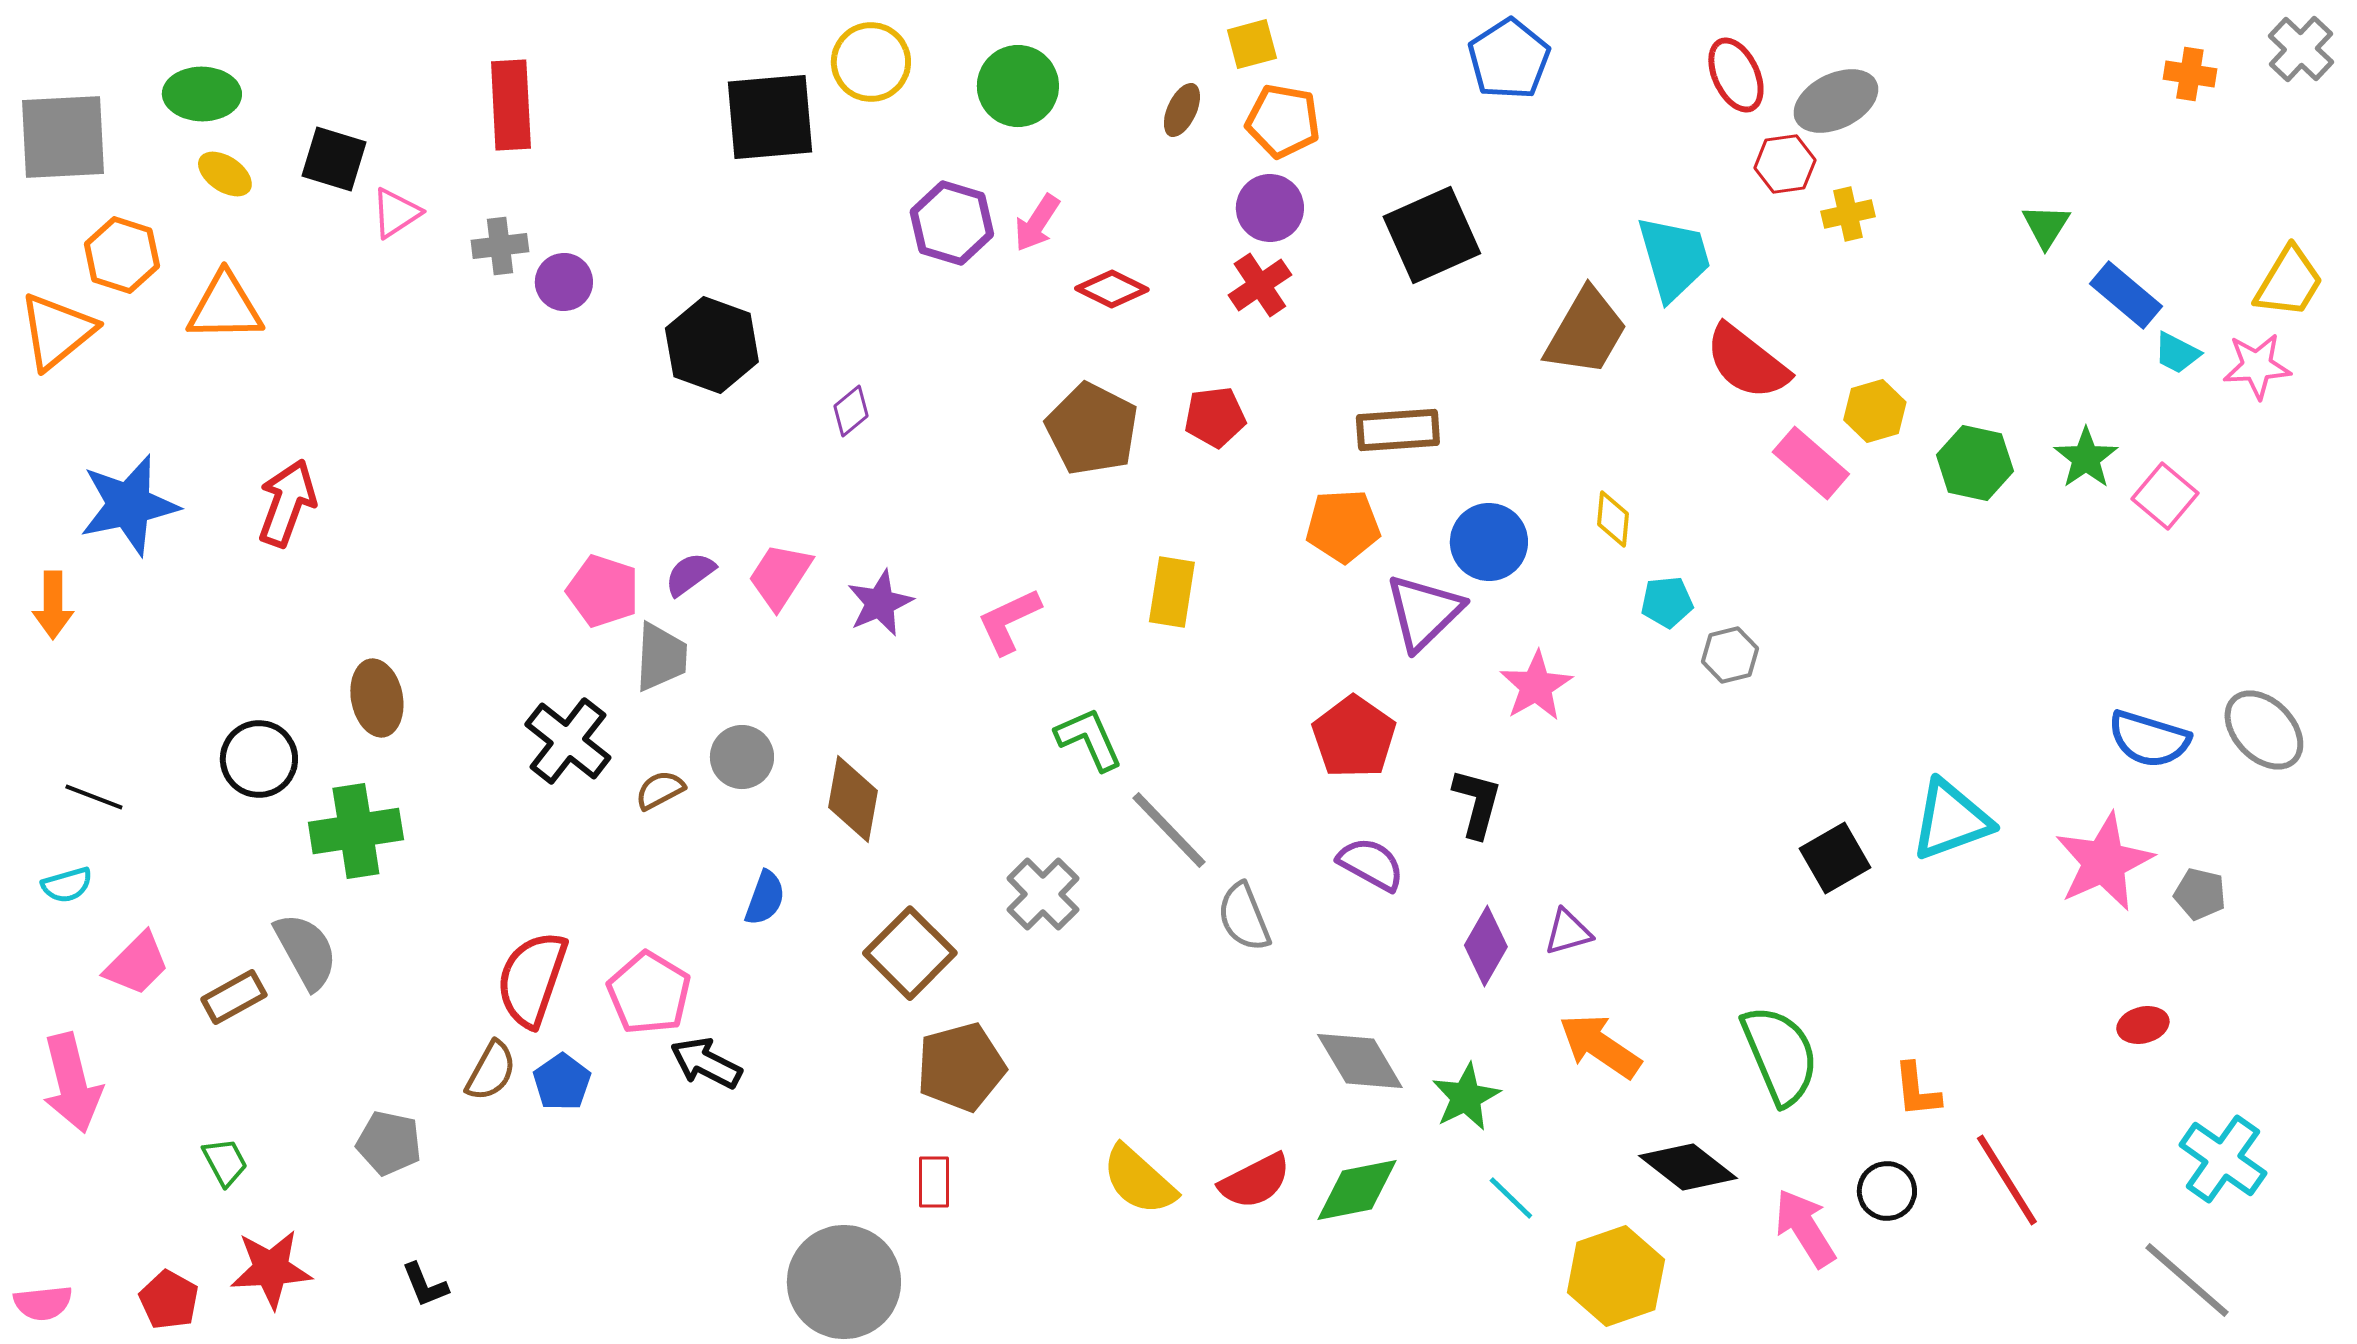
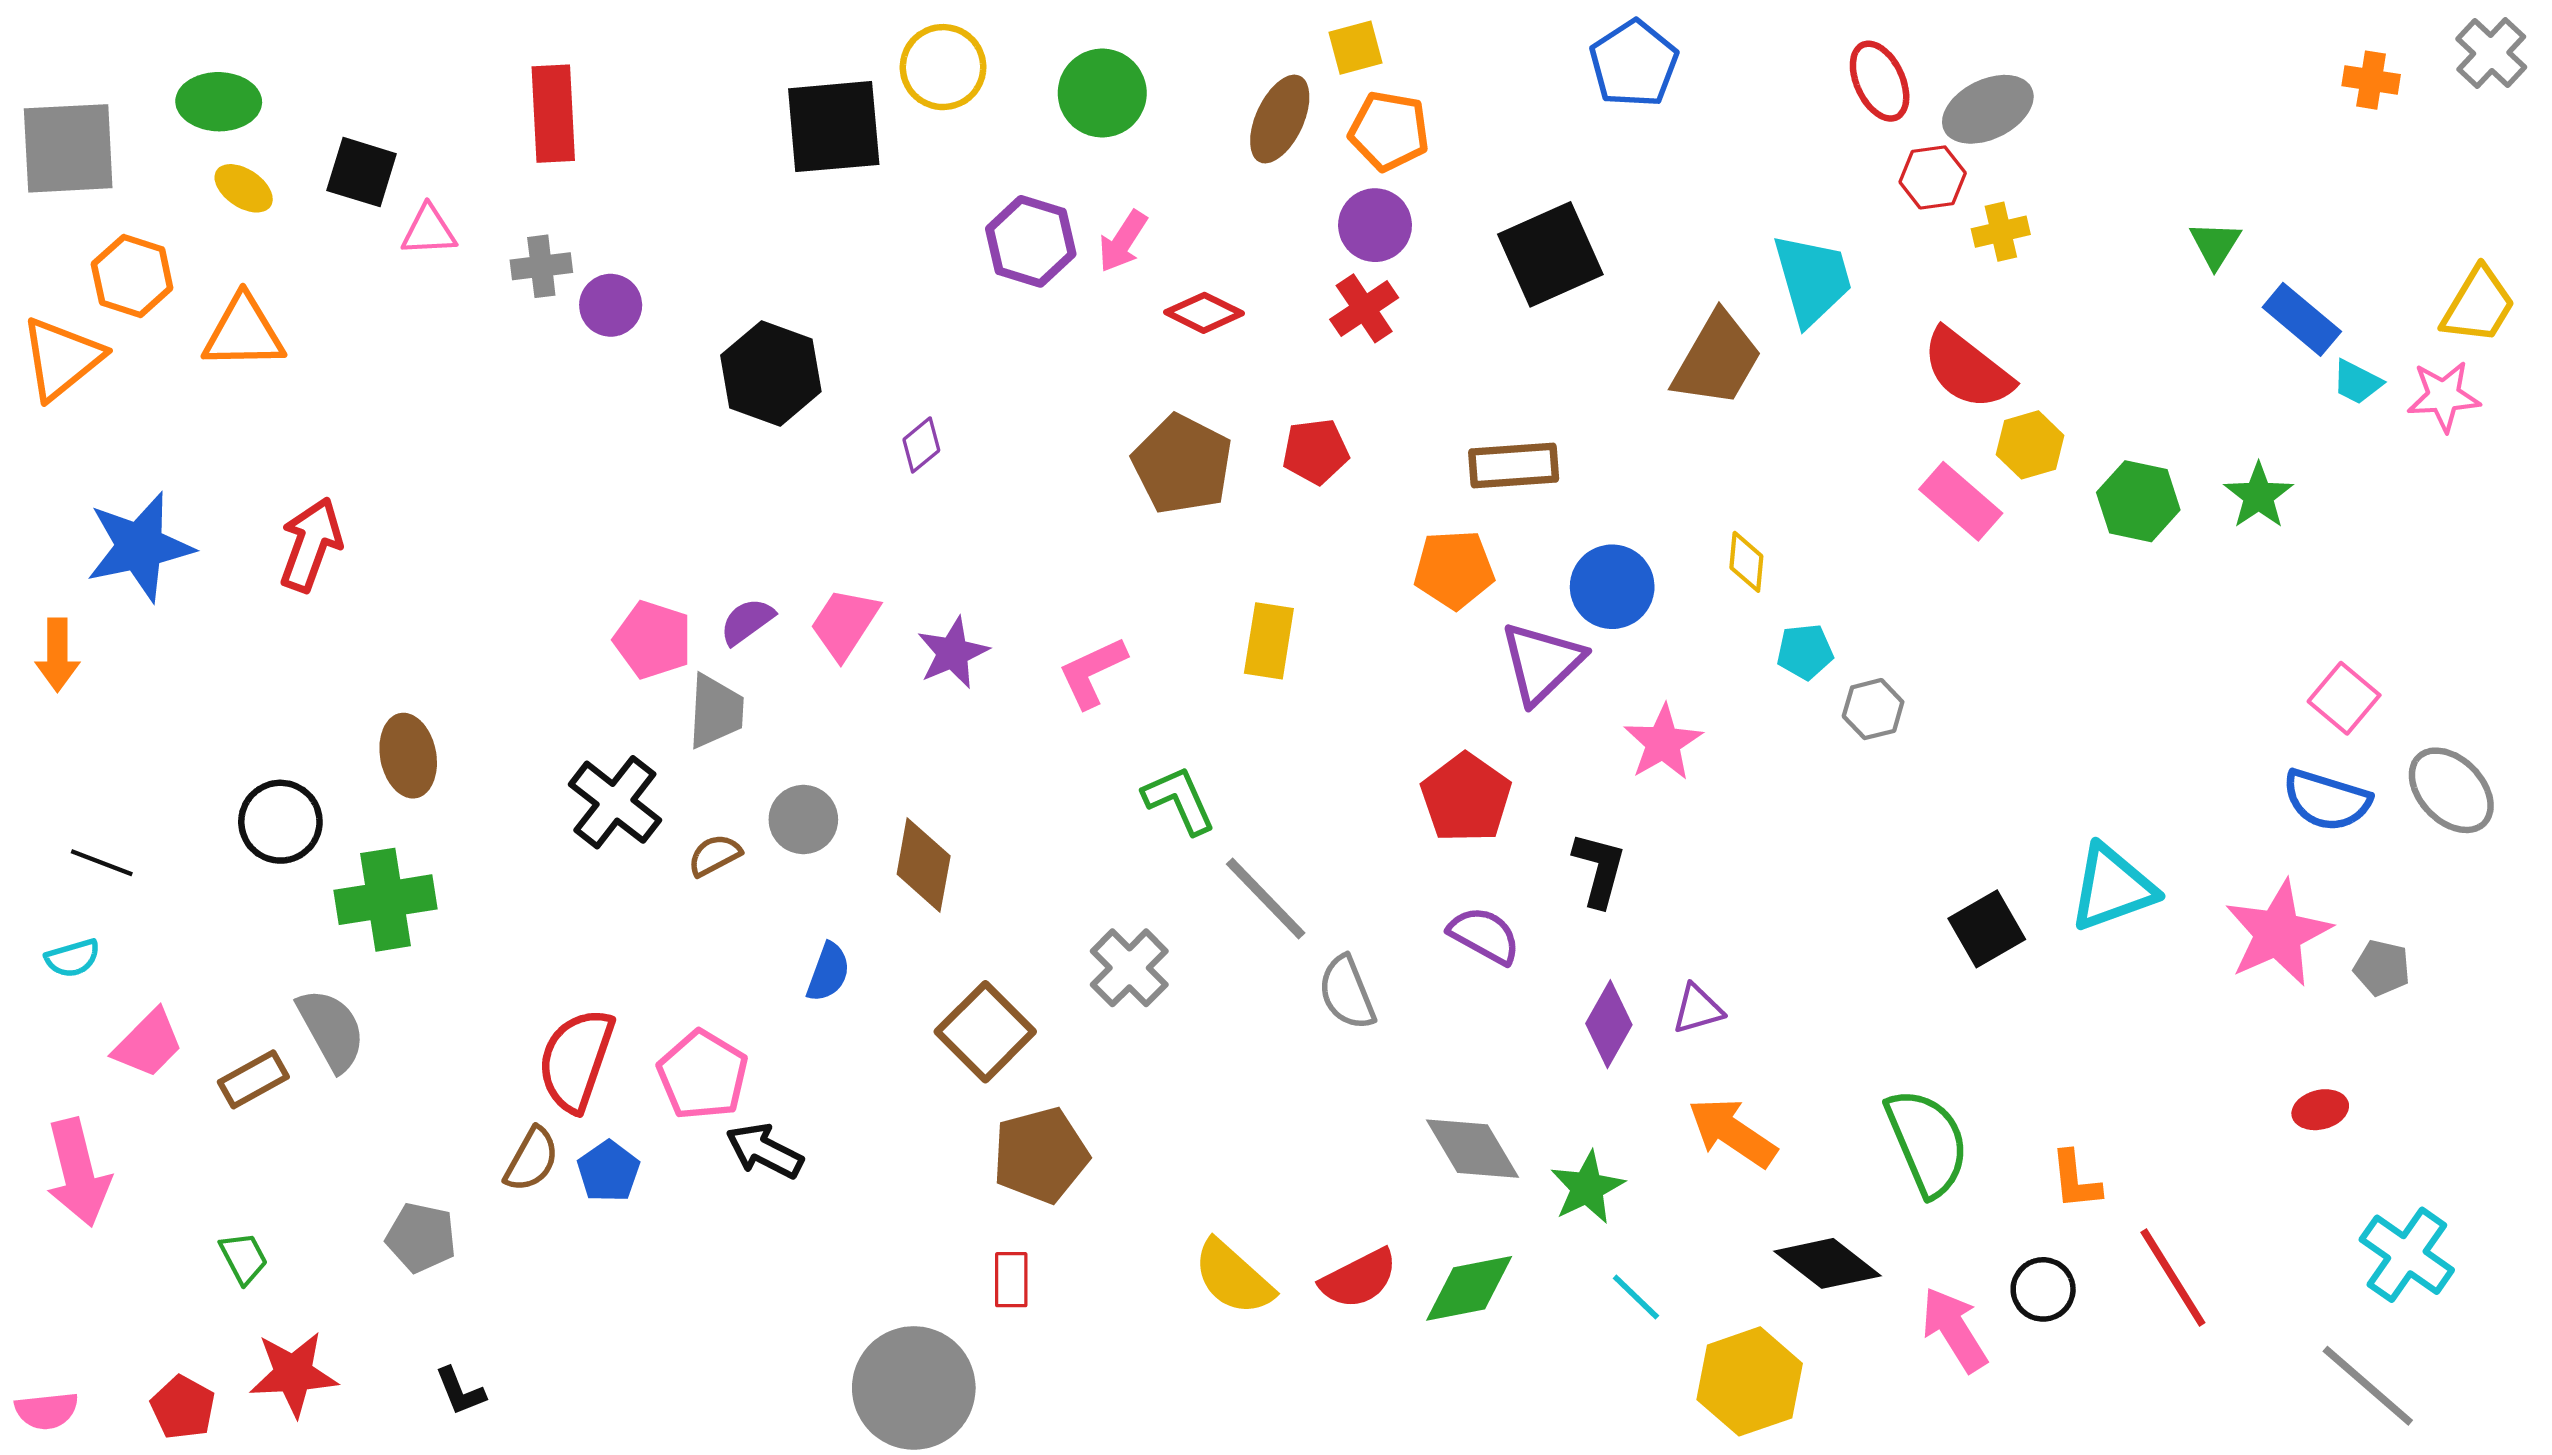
brown ellipse: (1182, 110) -> (1280, 119), size x1.5
pink triangle: (396, 213) -> (429, 231), turned 30
red semicircle: (1747, 362) -> (1967, 369), moved
pink square: (2165, 496) -> (2344, 698), moved

